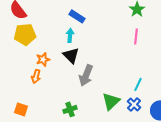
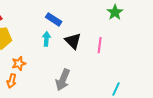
pink line: (136, 36) -> (100, 45), moved
black triangle: (71, 55) -> (73, 41), moved

